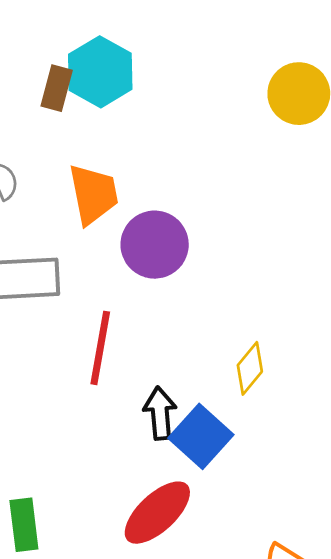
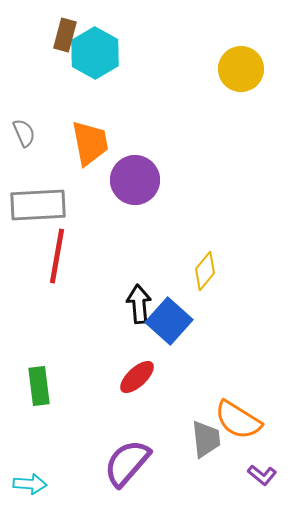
brown rectangle: (57, 88) -> (65, 35), moved
red line: (100, 348) -> (57, 256), moved
red ellipse: (157, 513) -> (137, 377), size x0.7

